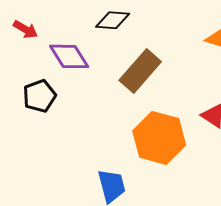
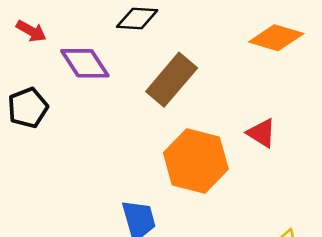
black pentagon: (39, 96) -> (28, 108), moved

